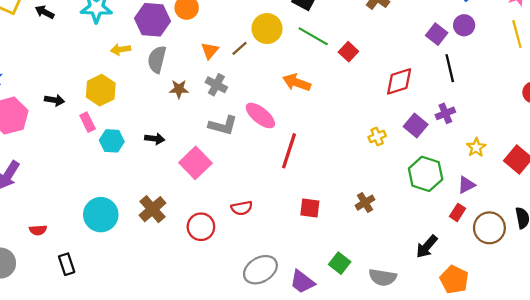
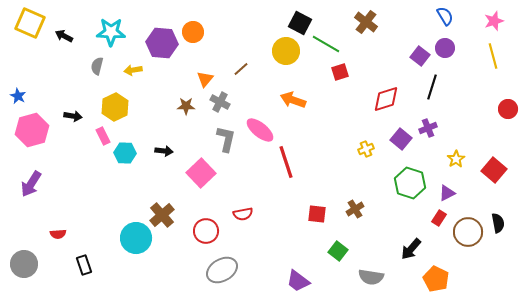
yellow circle: (267, 29) -> (286, 51), moved
green line: (313, 36) -> (326, 44), moved
orange triangle: (210, 51) -> (205, 79), moved
red square: (348, 52) -> (340, 72), turned 30
gray semicircle: (157, 59) -> (97, 66), moved, size x0.7
black line: (450, 68) -> (432, 87), turned 30
gray L-shape: (223, 125) -> (226, 139), turned -92
red line: (289, 151) -> (286, 162), turned -36
red square: (310, 208) -> (317, 214), moved
cyan circle: (101, 215) -> (136, 238), moved
green square: (340, 263) -> (338, 251), moved
gray ellipse: (260, 270) -> (222, 270), moved

